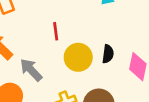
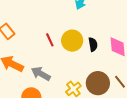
yellow circle: (78, 57) -> (72, 41), moved

